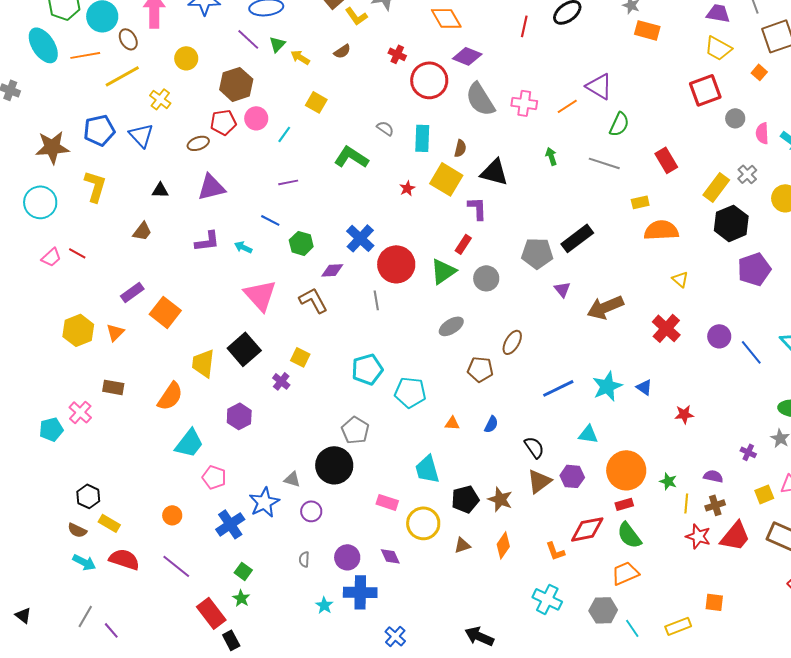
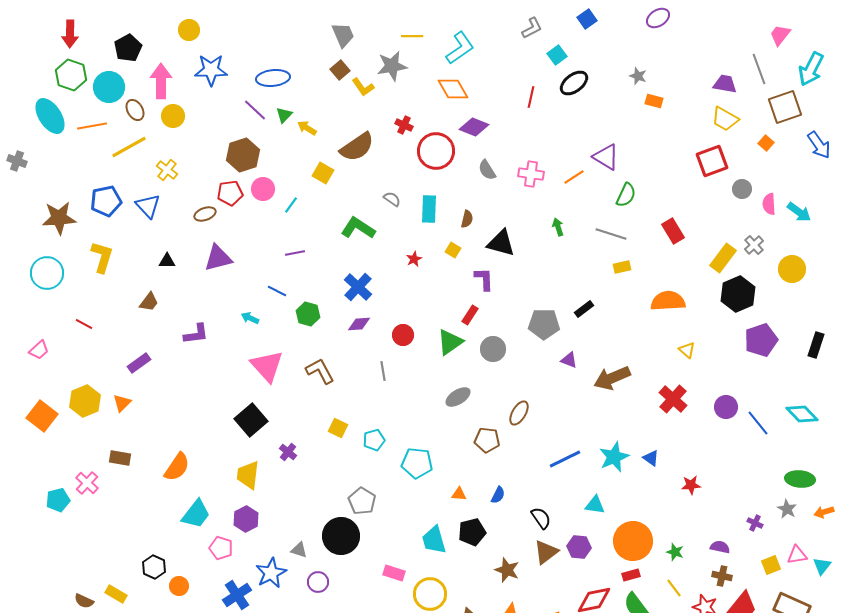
orange rectangle: (647, 30) -> (654, 101), size x0.7
brown semicircle: (342, 51) -> (357, 147), moved, size x2.0
yellow circle: (186, 58) -> (173, 116), moved
gray semicircle: (480, 99) -> (487, 170), size x0.6
yellow square: (446, 179) -> (453, 250), size x0.5
yellow rectangle: (640, 202) -> (622, 267), moved
blue cross: (360, 238) -> (358, 287), moved
black rectangle: (577, 238) -> (584, 309), size x0.6
purple L-shape: (207, 241) -> (196, 334), moved
pink trapezoid: (51, 257) -> (39, 350), moved
red circle: (396, 264) -> (403, 335), size x0.6
purple diamond: (332, 270) -> (359, 324), moved
purple triangle: (562, 289) -> (569, 360), turned -30
orange square: (165, 312) -> (42, 416), moved
yellow square: (300, 357) -> (338, 428), moved
yellow trapezoid: (203, 363) -> (248, 475), moved
cyan pentagon: (367, 369) -> (374, 440), size x0.7
purple hexagon: (239, 416) -> (246, 519), moved
black hexagon: (88, 496) -> (154, 567), moved
black pentagon: (465, 499) -> (472, 532), moved
yellow line: (686, 503) -> (674, 588), moved, turned -42
brown cross: (715, 505) -> (722, 576), turned 30

